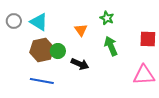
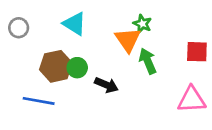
cyan triangle: (39, 22) -> (75, 24), moved
orange triangle: (81, 30) -> (128, 40), moved, size x1.5
blue line: (42, 81) -> (39, 101), moved

